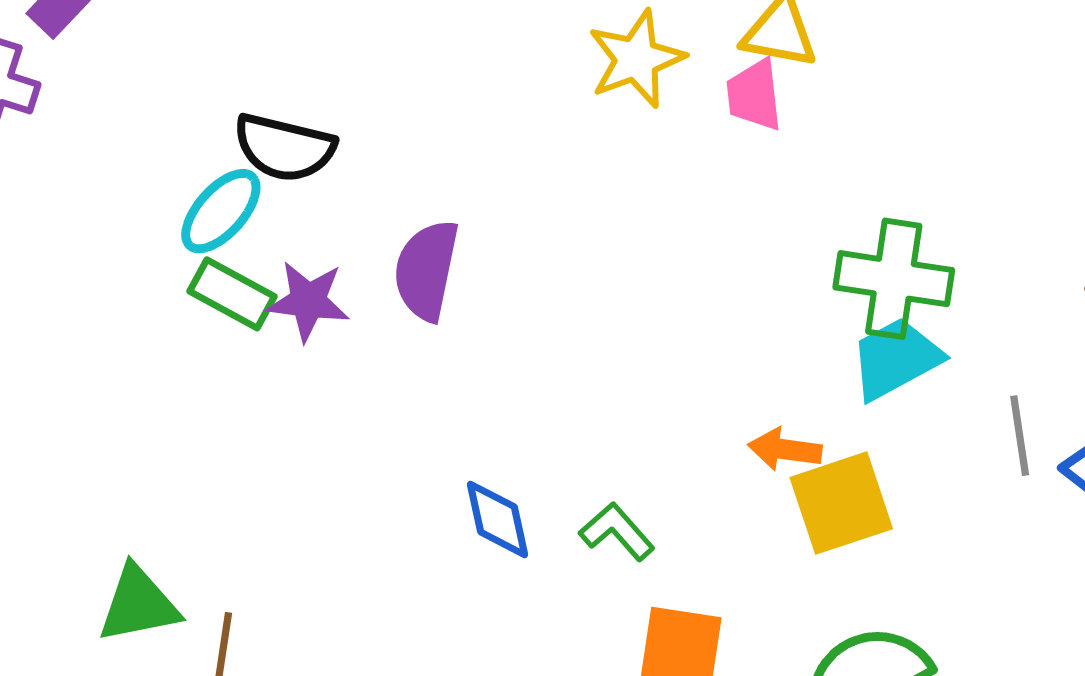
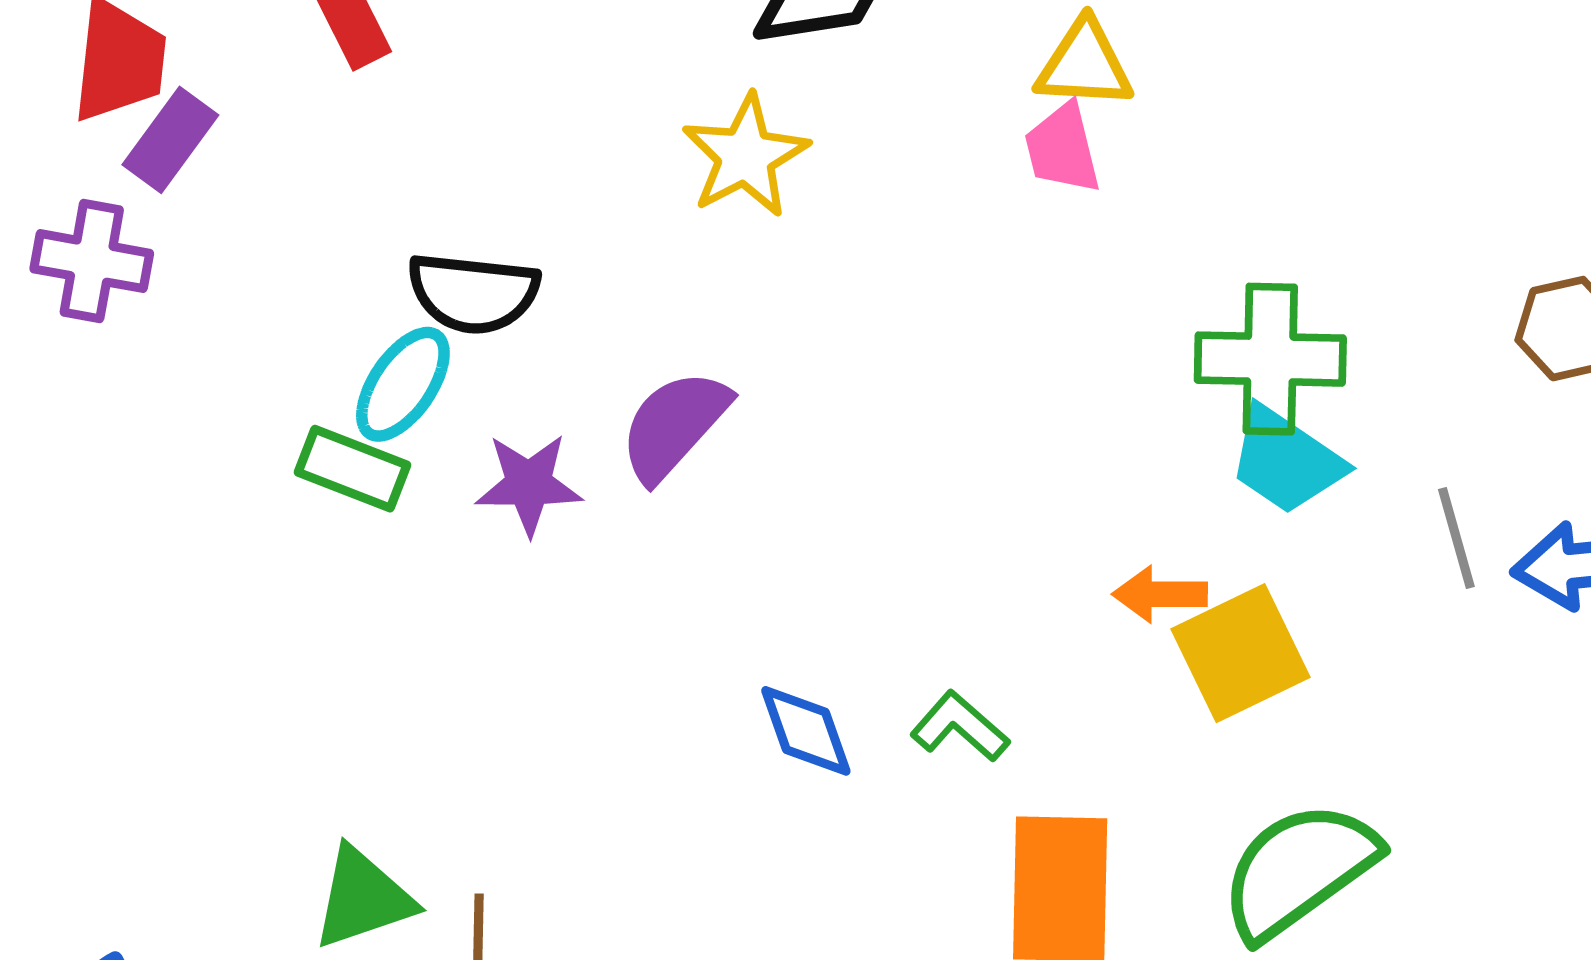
yellow star: (636, 59) -> (745, 156), moved
purple semicircle: (426, 270) -> (674, 425), turned 38
green rectangle: (232, 294) -> (352, 469), moved
cyan trapezoid: (896, 359) -> (1286, 460), turned -110

